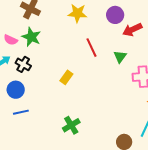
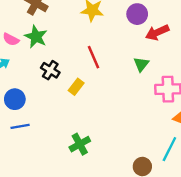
red line: (91, 48) -> (94, 57), moved
black cross: (23, 64) -> (50, 70), moved

